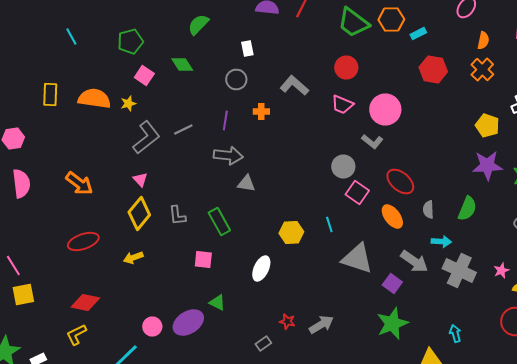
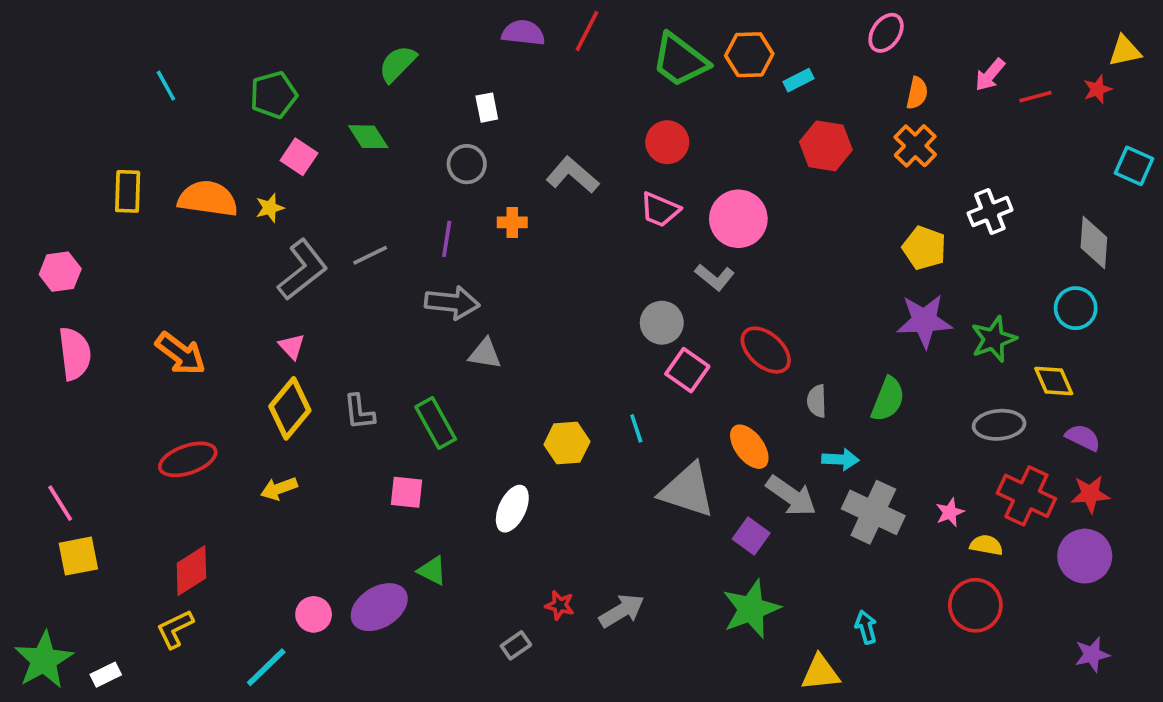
orange ellipse: (392, 216) -> (749, 447), moved
red diamond: (85, 302) -> (191, 571), turned -44

